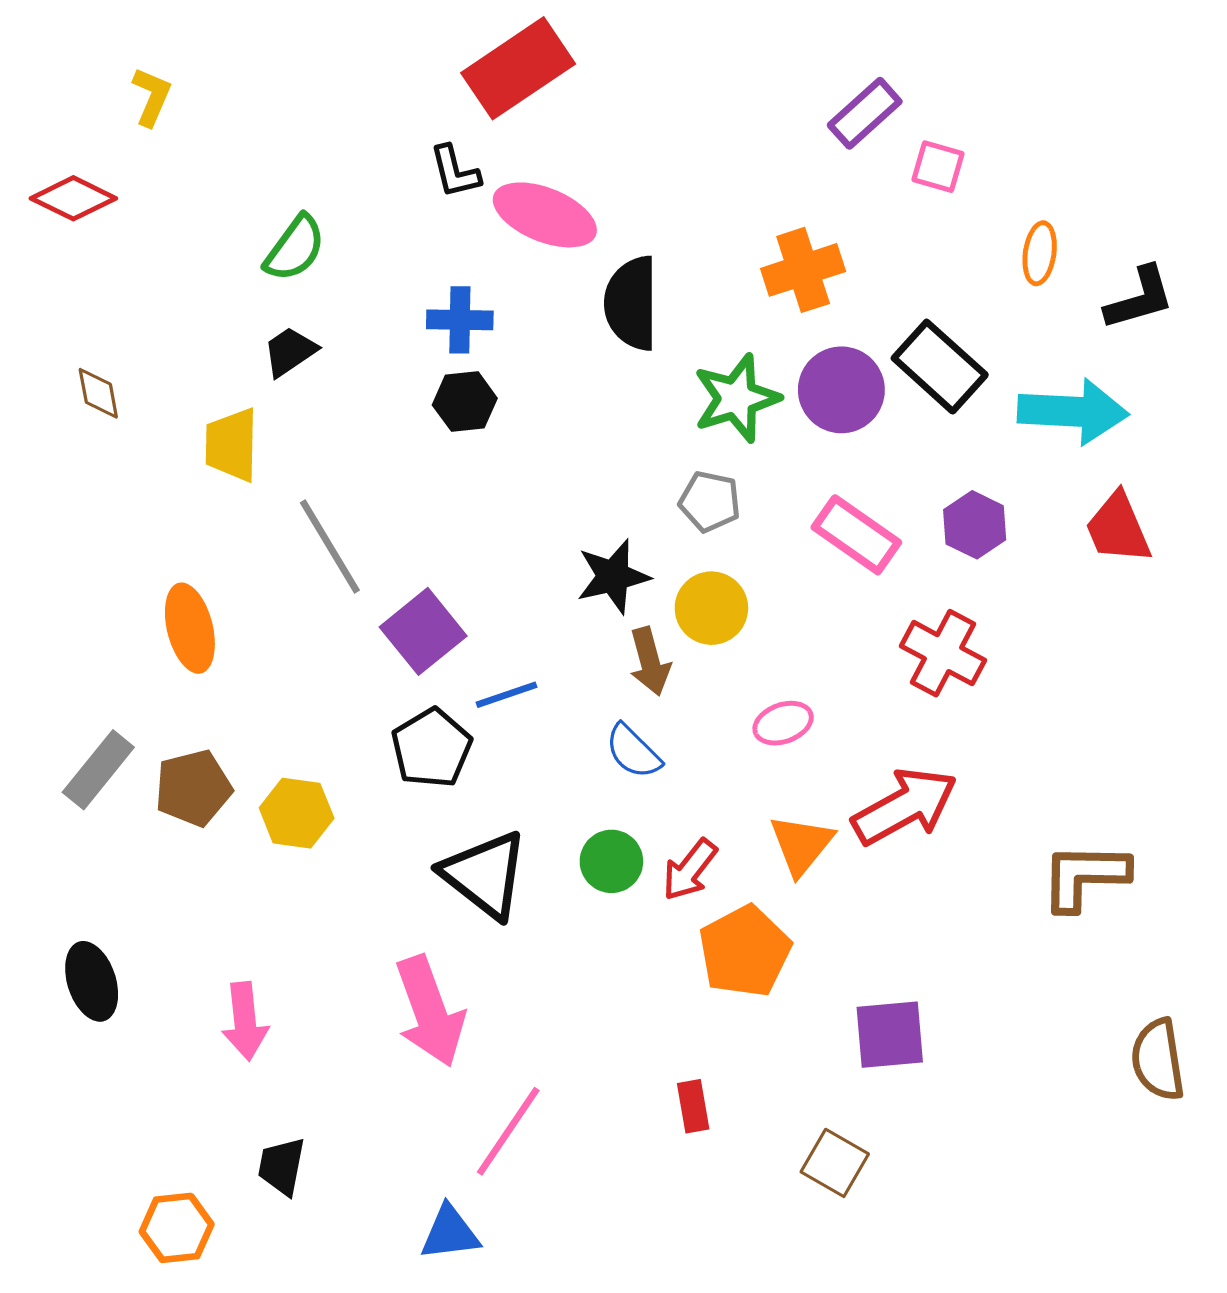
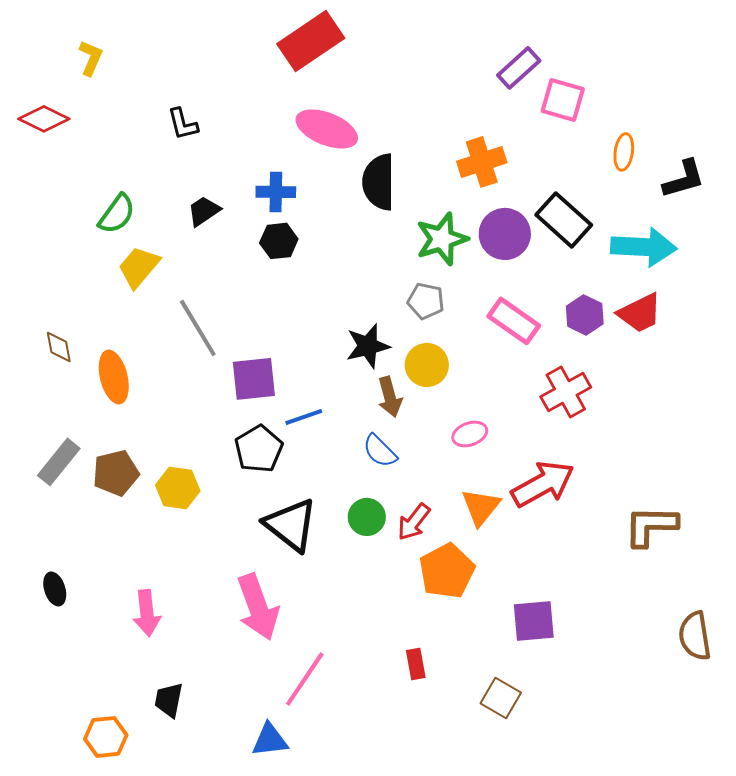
pink square: (938, 167) -> (563, 100), size x1.4
black L-shape: (455, 172) -> (183, 124), moved
green semicircle: (295, 248) -> (117, 214), moved
black trapezoid: (290, 352) -> (204, 211), moved
brown diamond: (98, 393) -> (59, 347), moved
yellow trapezoid: (232, 445) -> (139, 267), turned 39
red trapezoid: (1118, 528) -> (640, 313), moved, turned -93
purple square: (423, 631) -> (254, 379), turned 33
red cross: (943, 653) -> (566, 392), turned 33
black ellipse: (92, 981) -> (55, 589), size x0.7

